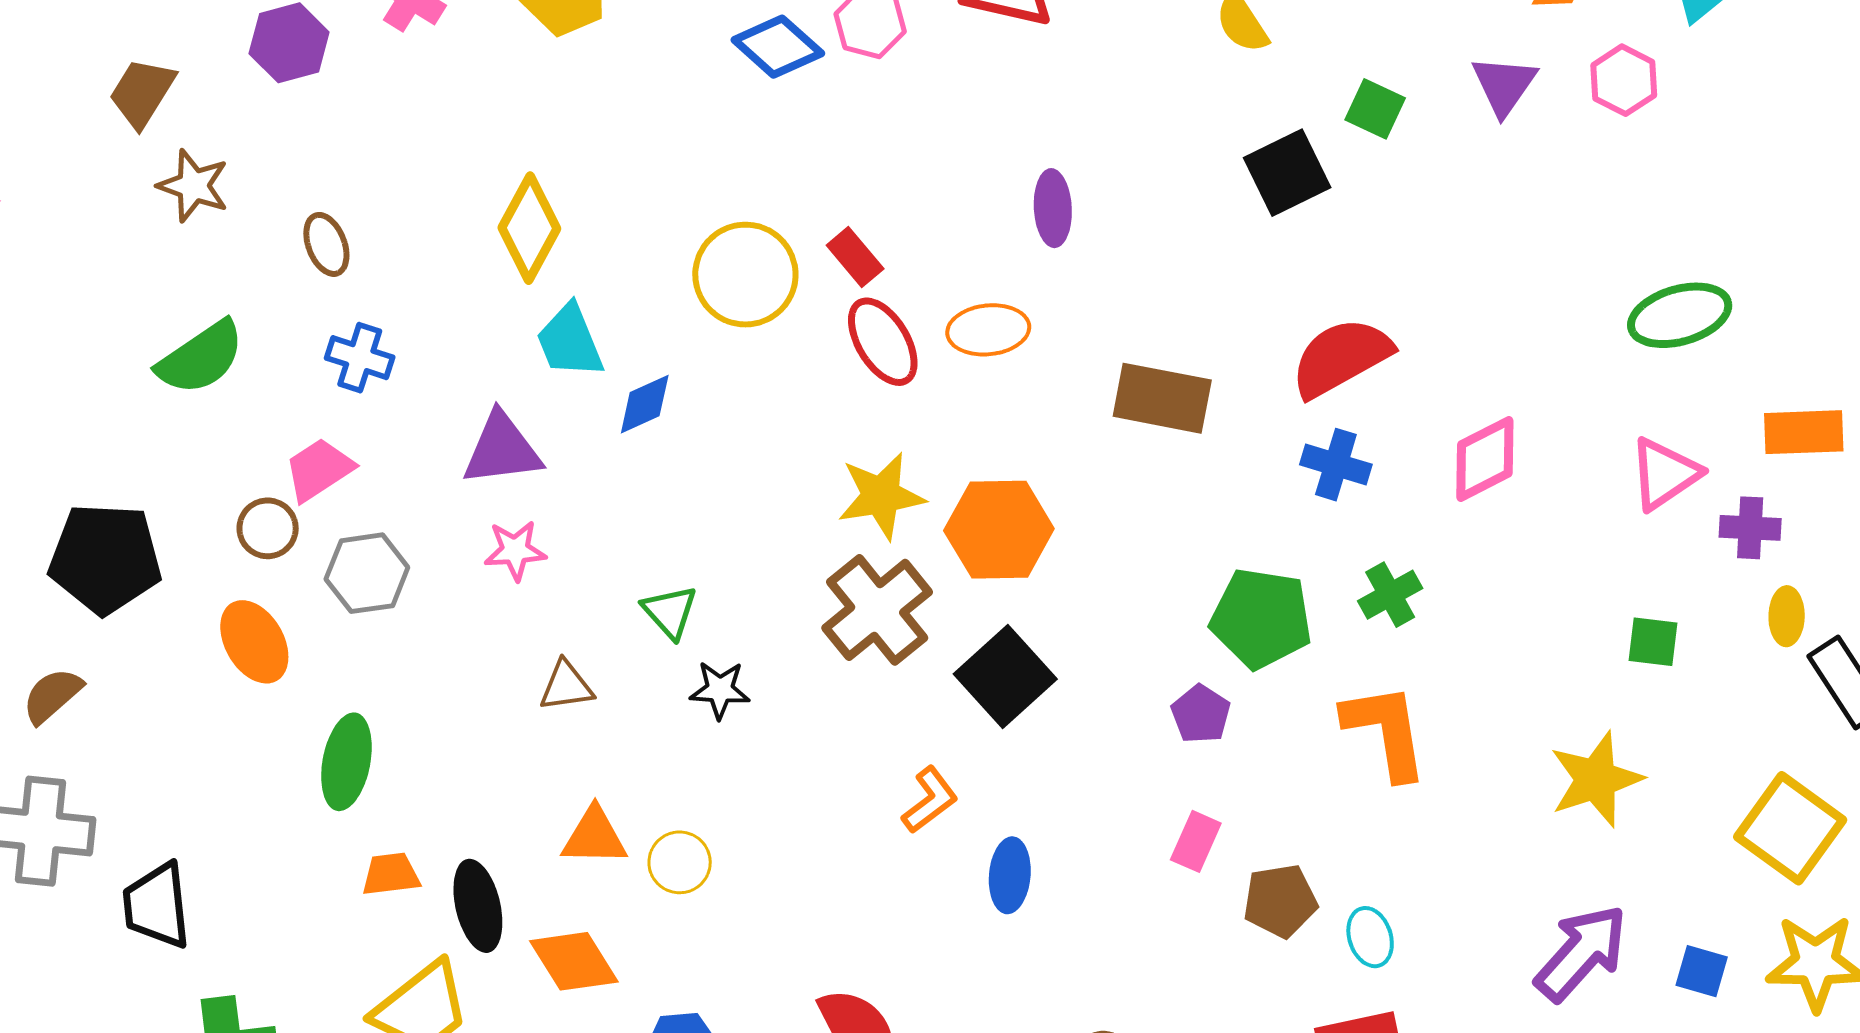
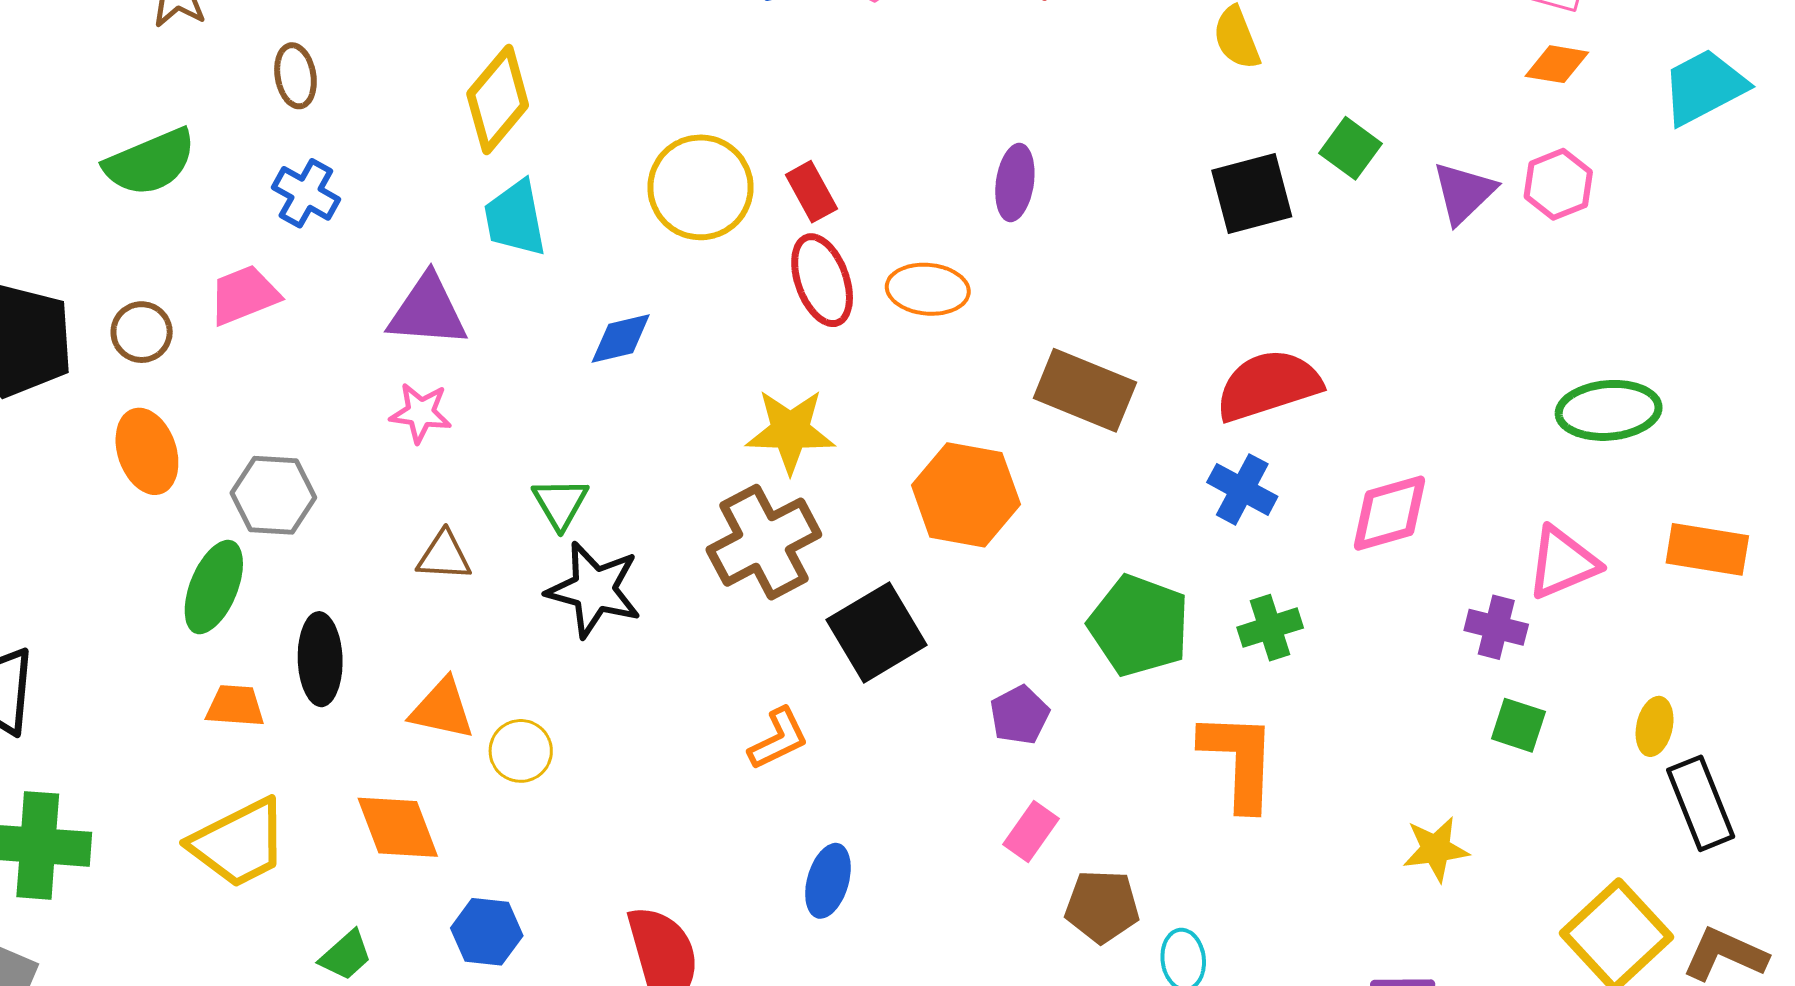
pink hexagon: (1624, 80) -> (1558, 184), moved
purple triangle: (1504, 85) -> (1464, 193), moved
blue diamond: (645, 404) -> (621, 338), moved
brown circle: (268, 528) -> (142, 332), moved
purple cross: (1750, 528) -> (1496, 627), moved
orange hexagon: (999, 530) -> (966, 495), moved
gray hexagon: (367, 573) -> (273, 495), moved
black star: (720, 690) -> (594, 590), size x1.6
purple pentagon: (1201, 714) -> (1019, 715), moved
yellow star: (1596, 779) -> (1436, 849), size x0.7
blue ellipse: (1010, 875) -> (828, 881), moved
black ellipse: (478, 906) -> (320, 659), moved

